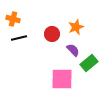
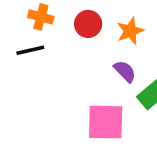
orange cross: (13, 19) -> (41, 17), moved
red circle: (52, 34) -> (88, 24), moved

